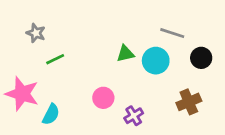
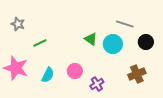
gray star: (36, 33) -> (18, 24), moved
green triangle: (125, 54) -> (91, 39), turned 48
cyan semicircle: (51, 114) -> (48, 75), moved

